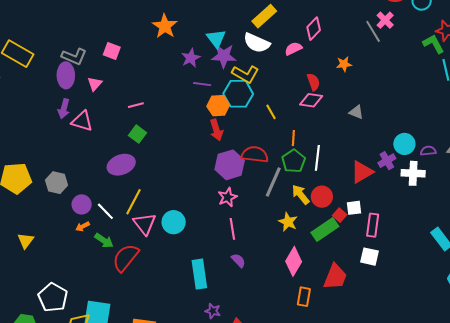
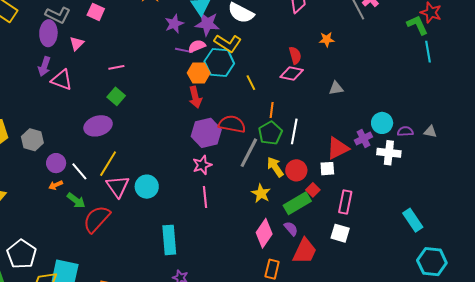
pink semicircle: (293, 49) -> (197, 46), moved
gray triangle: (356, 112) -> (336, 88), turned -35
white square: (354, 208) -> (327, 169), moved
purple semicircle: (238, 260) -> (291, 229), moved

